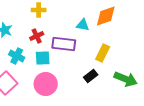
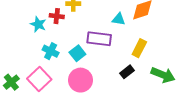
red cross: (37, 36) -> (57, 16), moved, turned 32
cyan square: (43, 58) -> (77, 53), turned -35

